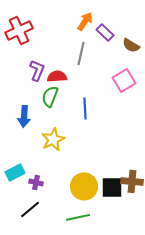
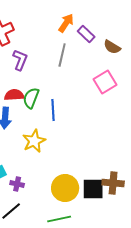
purple L-shape: (37, 70) -> (20, 60), moved
red semicircle: (57, 76) -> (14, 95), moved
blue line: (85, 108) -> (53, 110), moved

